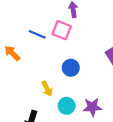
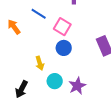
pink square: (62, 30) -> (62, 27), moved
purple star: (92, 107) -> (77, 86), turned -30

